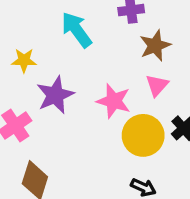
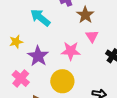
yellow circle: (143, 135) -> (62, 81), moved

